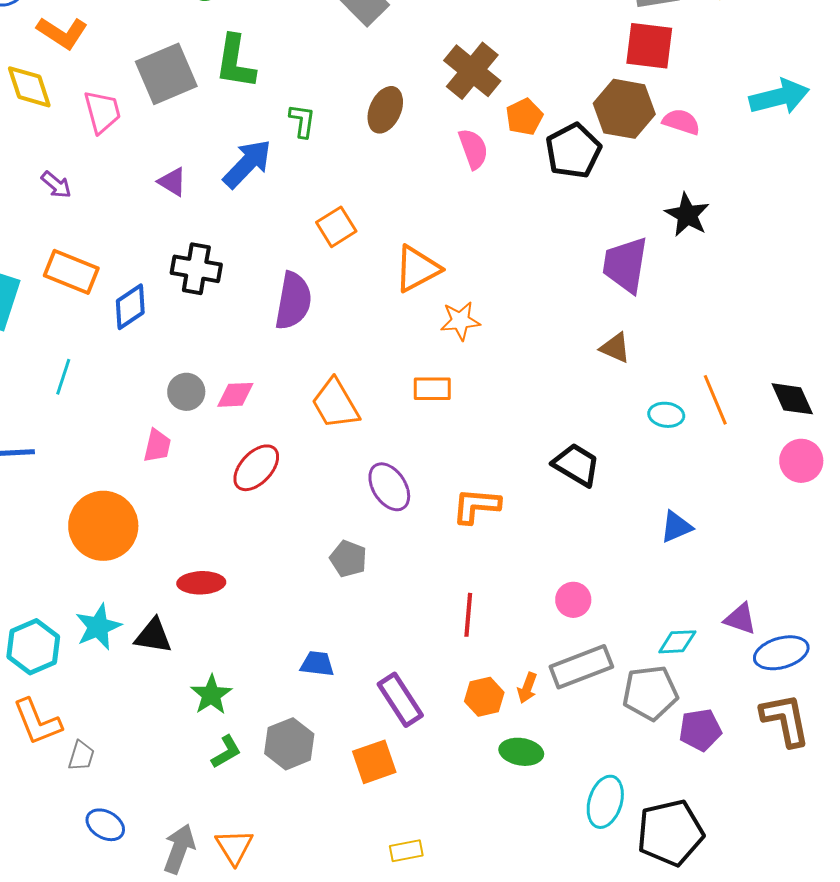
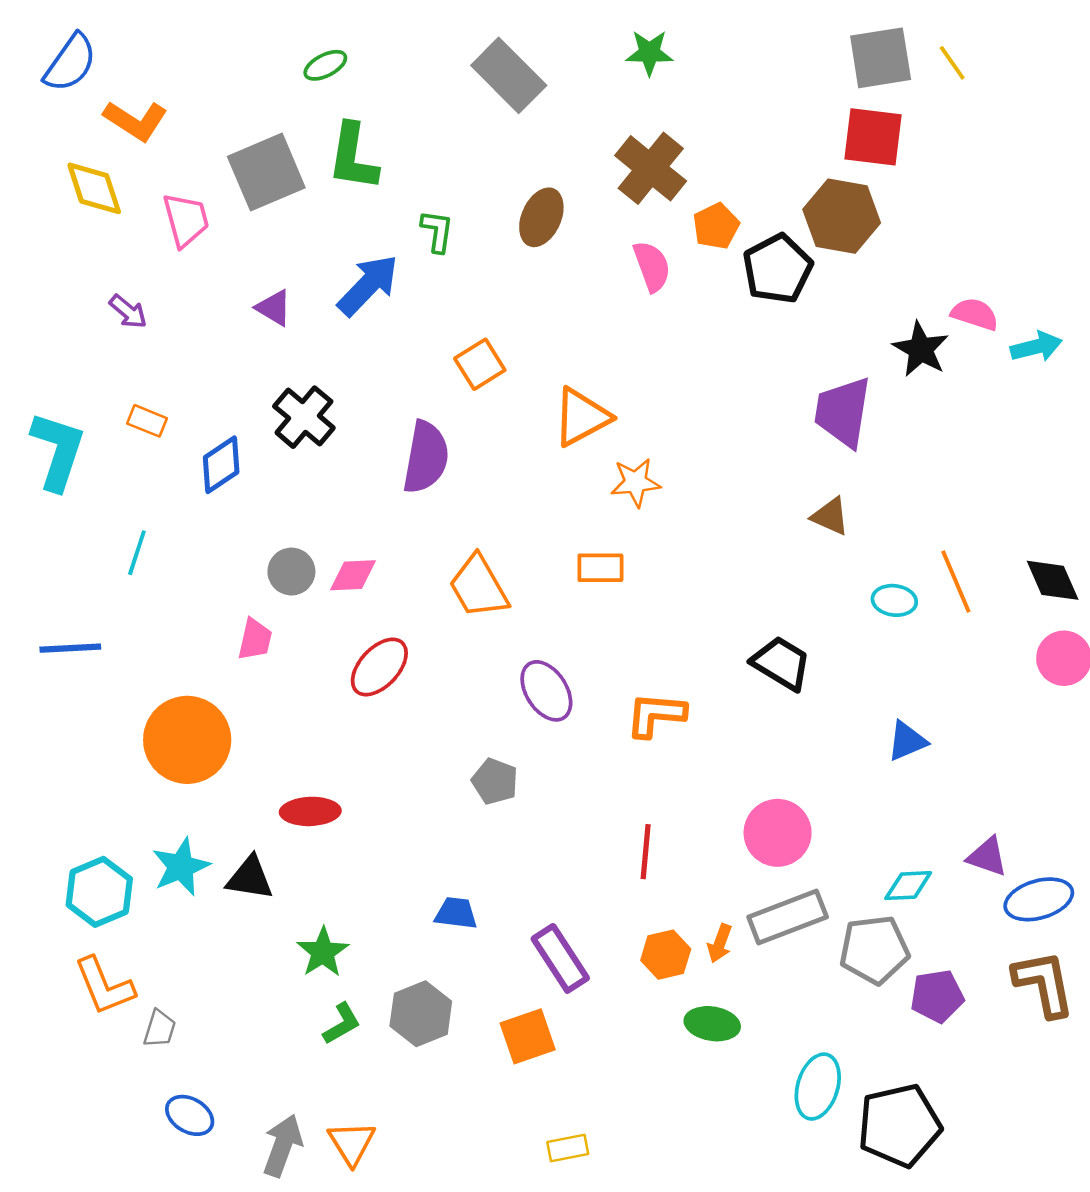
cyan arrow: (779, 97) -> (1036, 347), moved, size x0.7
pink semicircle: (681, 122) -> (975, 314), moved
black cross: (196, 269) -> (304, 417), turned 30
orange rectangle: (71, 272) -> (147, 421), size x0.6
pink circle: (573, 600) -> (778, 833), size x1.5

